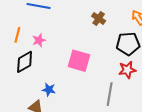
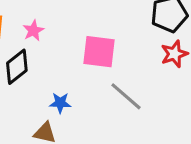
gray line: (110, 94) -> (126, 96), moved, turned -50

